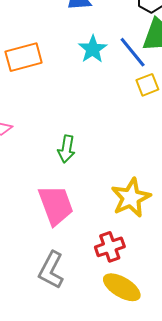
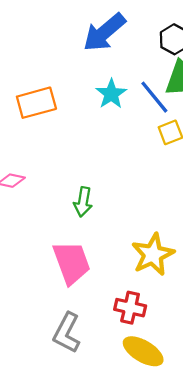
red cross: (110, 247) -> (130, 308), turned 32

